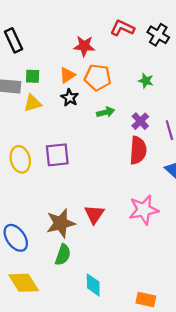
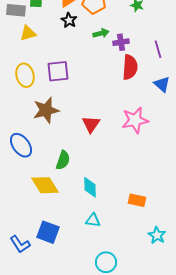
yellow triangle: (33, 103) -> (28, 33), moved
purple cross: (140, 121) -> (121, 42), moved, turned 35
brown star: (61, 223) -> (46, 110), moved
yellow diamond: (24, 283) -> (45, 185), moved

